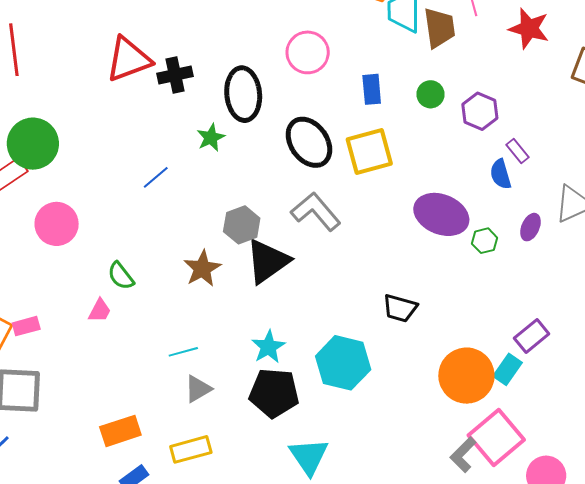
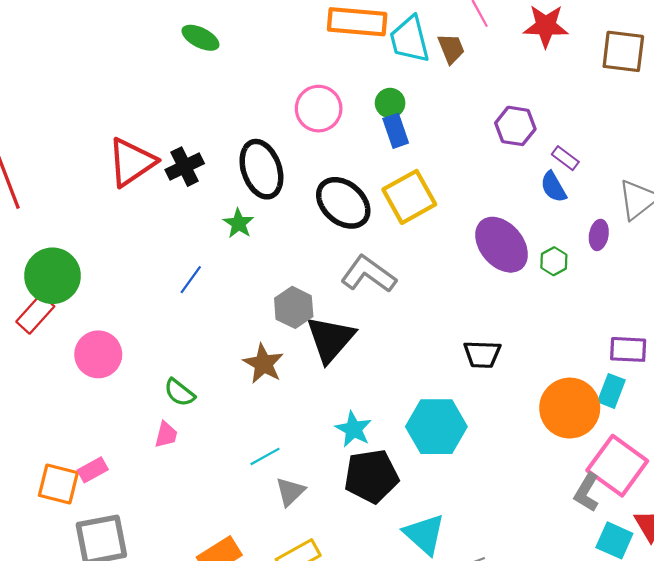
brown trapezoid: (439, 28) -> (451, 49), size x0.7
green circle: (430, 94) -> (390, 103), moved
purple ellipse: (441, 214) -> (502, 245), turned 42
purple rectangle: (532, 336) -> (628, 349), turned 56

